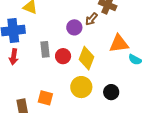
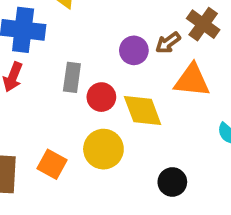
orange triangle: (119, 44) -> (192, 80), moved
yellow diamond: (86, 58) -> (143, 110), turned -55
yellow circle: (81, 87) -> (103, 149), moved

